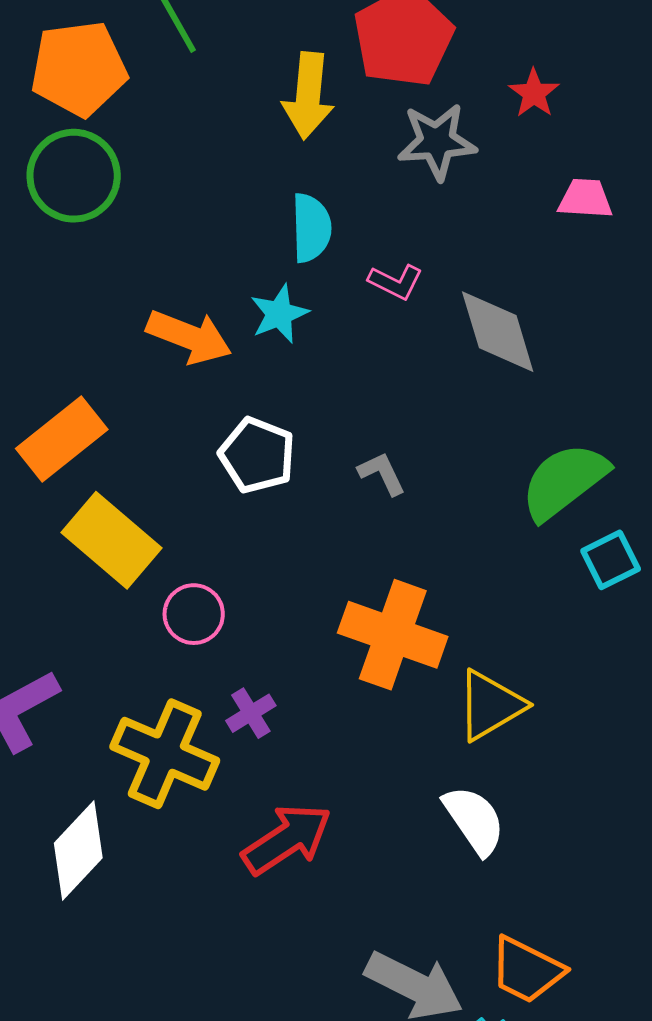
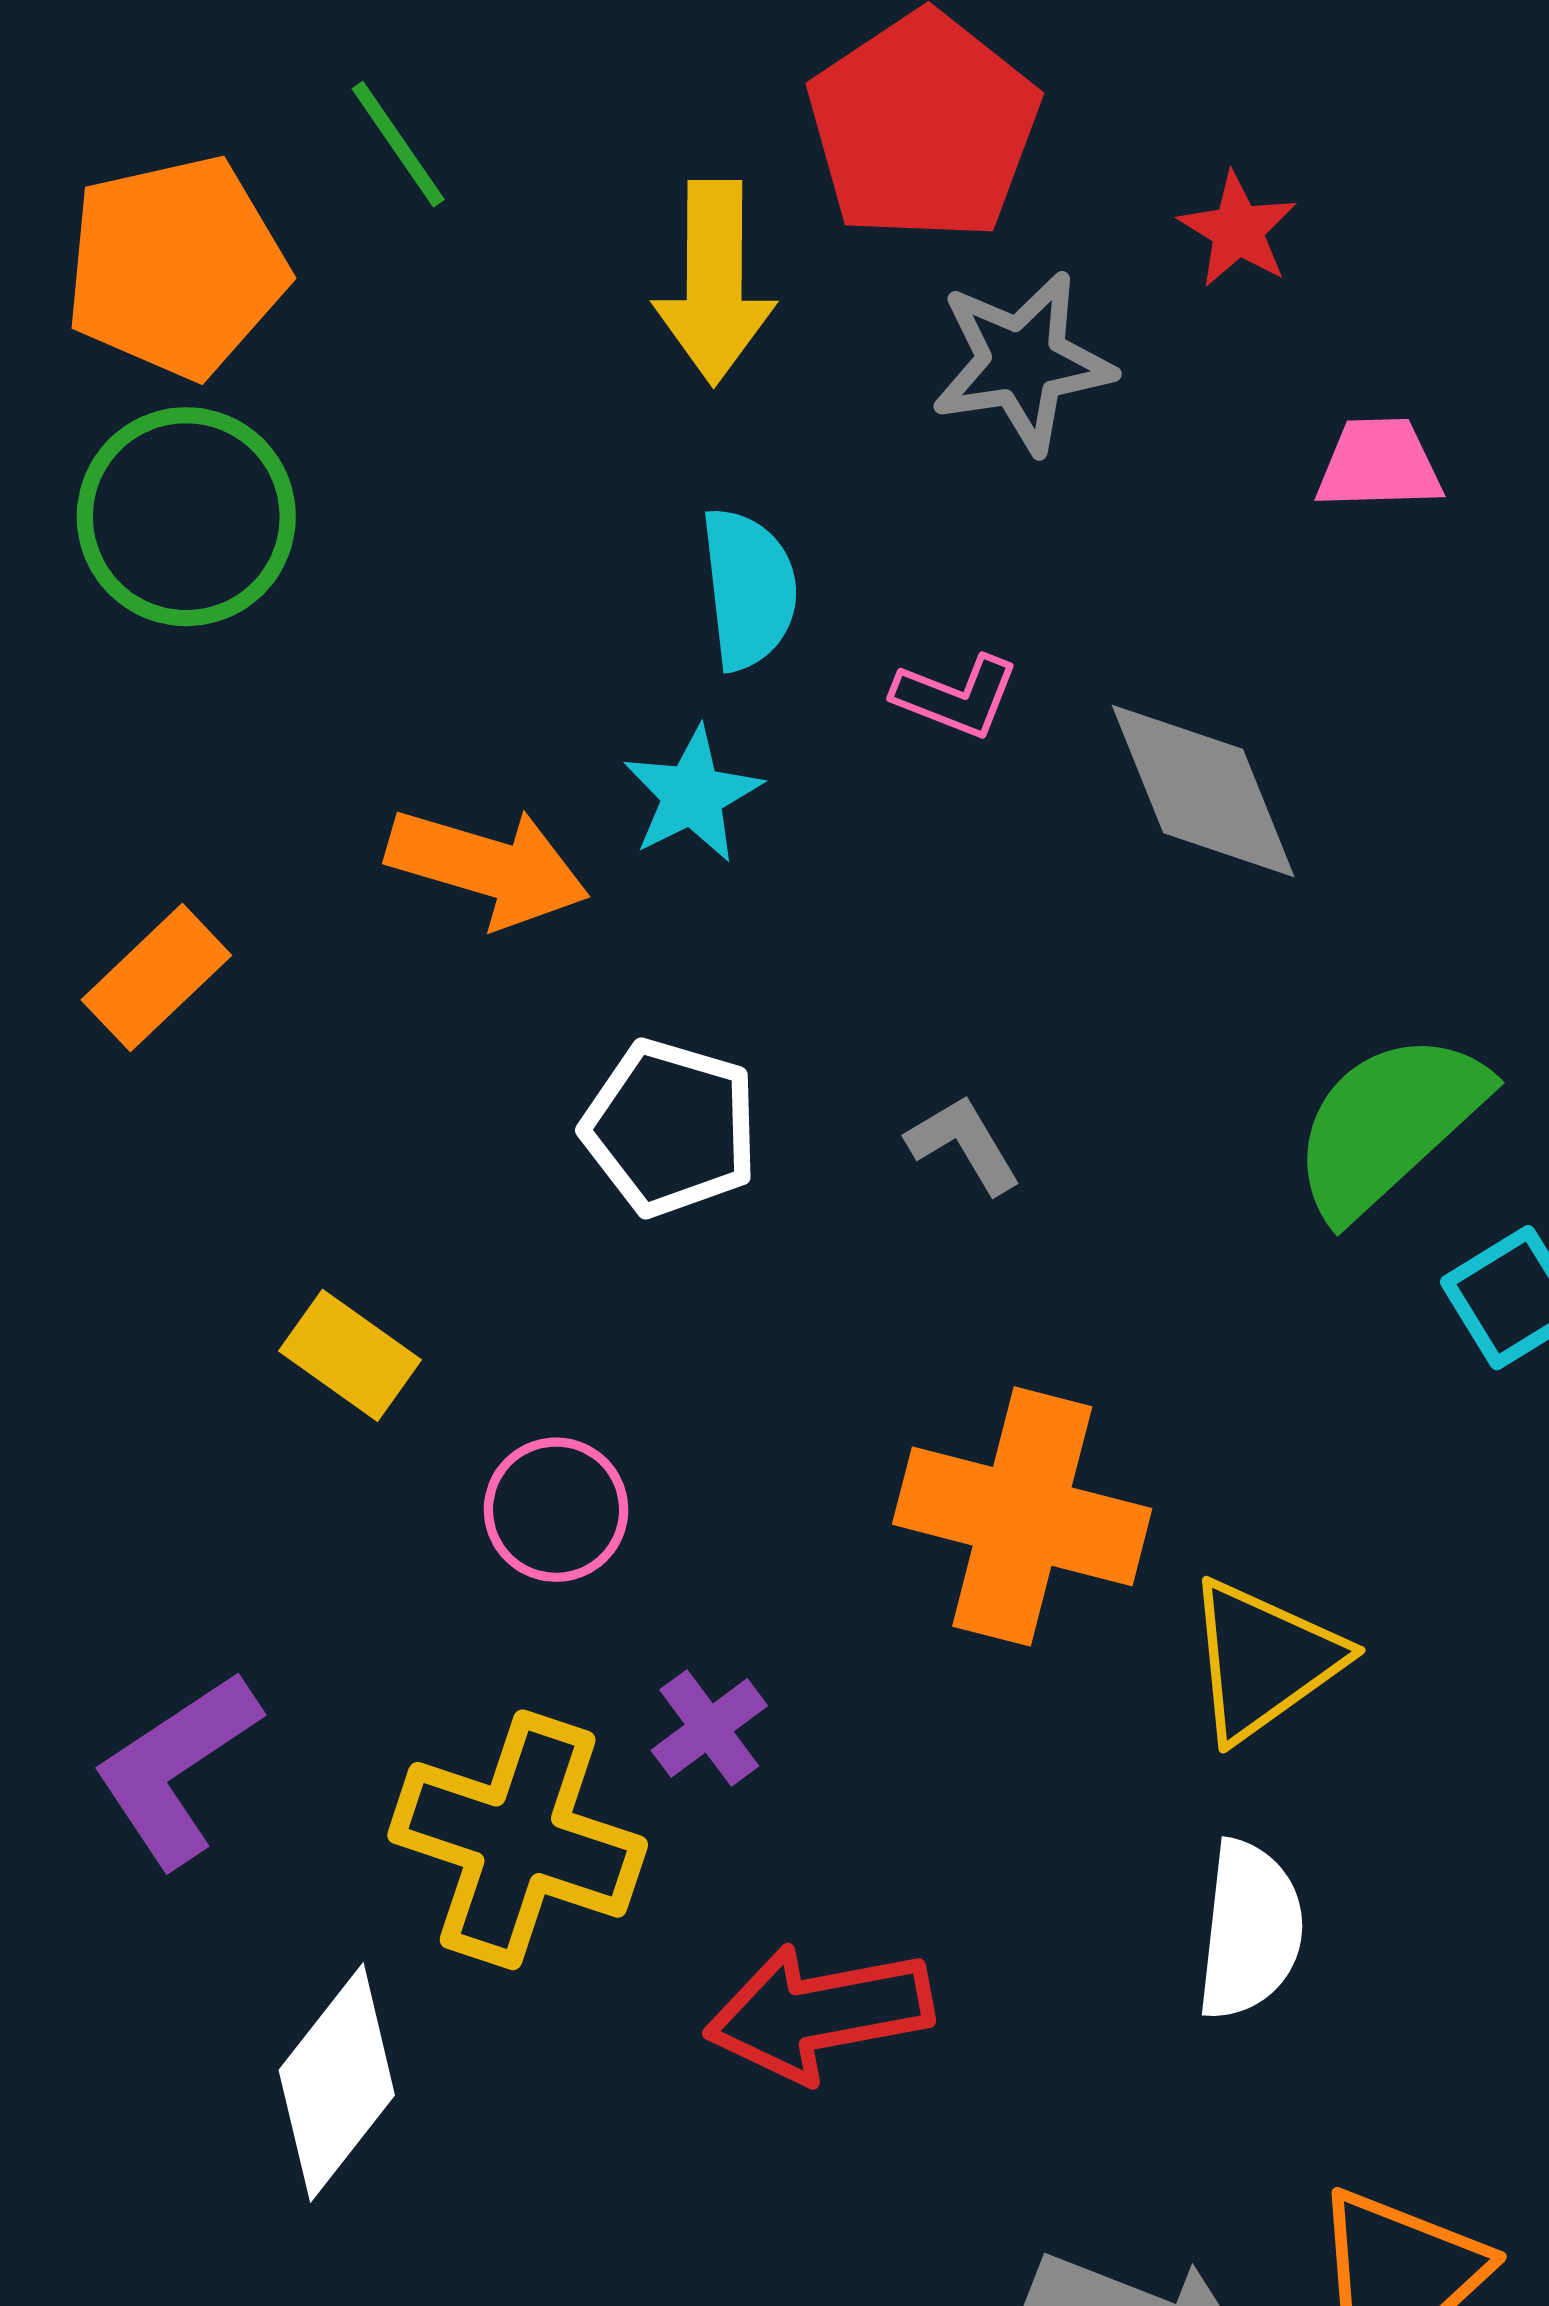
orange rectangle: (62, 439) -> (156, 978), moved, size x0.7
yellow rectangle: (112, 540) -> (350, 1355), size x0.6
white semicircle: (474, 820) -> (1250, 1930), turned 46
red arrow: (287, 839) -> (819, 2013), turned -152

